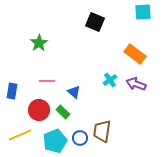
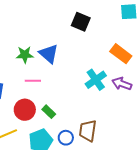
green star: (39, 43) -> (25, 55), moved, turned 30
cyan cross: (110, 80) -> (96, 80), size x1.5
blue triangle: (74, 92) -> (49, 54), moved, size x1.5

